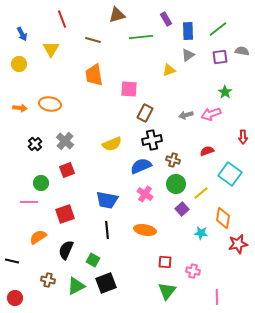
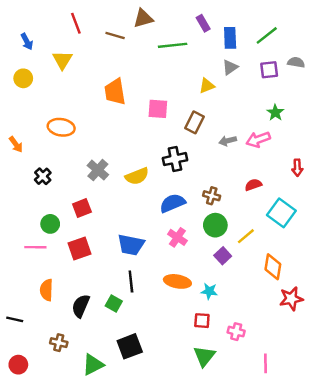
brown line: (93, 40) -> (115, 35), moved
orange arrow: (20, 108) -> (16, 144), moved, turned 48
brown rectangle: (145, 113) -> (195, 122), moved
black cross: (152, 140) -> (175, 159), moved
gray cross: (65, 141) -> (98, 170), moved
red square: (65, 214) -> (80, 248), moved
cyan star: (201, 233) -> (209, 291), moved
orange semicircle: (38, 237) -> (46, 290), turned -54
green square: (93, 260) -> (114, 303), moved
green triangle: (76, 286) -> (93, 365), moved

